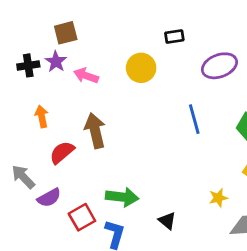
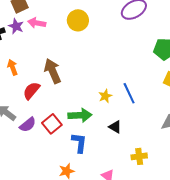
pink arrow: (86, 76) -> (37, 23), moved
blue line: (194, 119) -> (129, 93), moved
yellow star: (218, 198) -> (105, 96), moved
red square: (82, 217) -> (52, 124), moved

